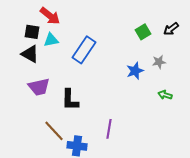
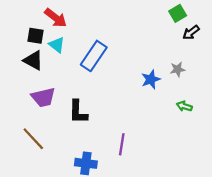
green square: (143, 32) -> (178, 13), moved
cyan triangle: (51, 40) -> (57, 45), turned 49
brown line: (54, 131) -> (33, 139), moved

